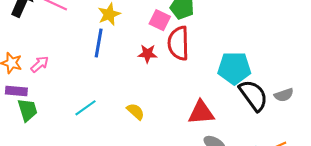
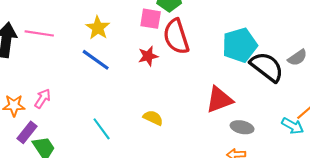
blue line: (99, 43) -> (96, 60), turned -48
purple rectangle: (16, 91) -> (27, 132), turned -40
cyan line: (86, 108) -> (102, 129), turned -75

